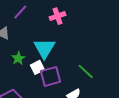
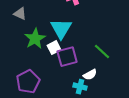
green star: (18, 58) -> (35, 39), size x1.5

